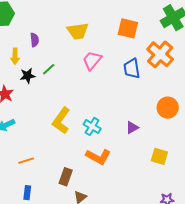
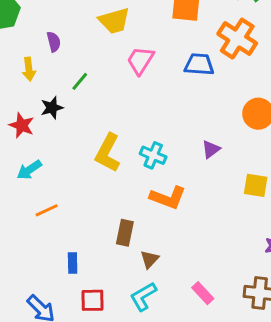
blue trapezoid: (132, 69) -> (199, 64), turned 110
black star: (28, 76) -> (52, 108), moved
orange line: (26, 161) -> (47, 210), moved

